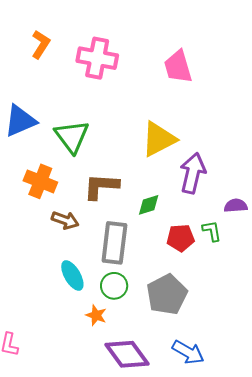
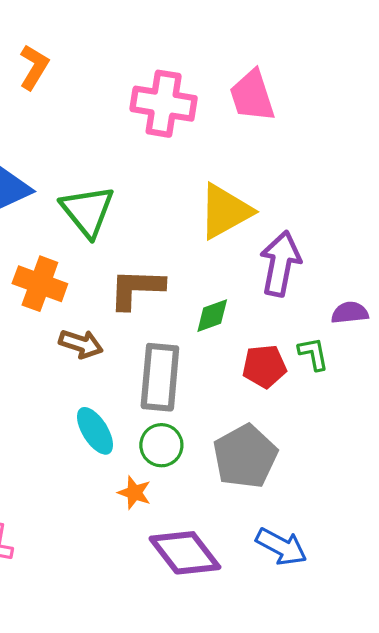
pink cross: (97, 58) -> (164, 104), moved

